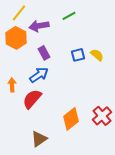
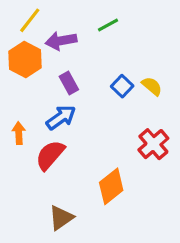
blue square: (78, 55) -> (122, 86), turned -32
red cross: (102, 116) -> (153, 144), moved

